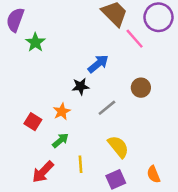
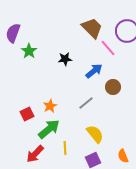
blue arrow: (98, 64) -> (94, 71), moved
black star: (81, 86) -> (65, 59), moved
red square: (33, 122) -> (27, 114), turned 32
green arrow: (60, 140) -> (49, 129), size x1.6

